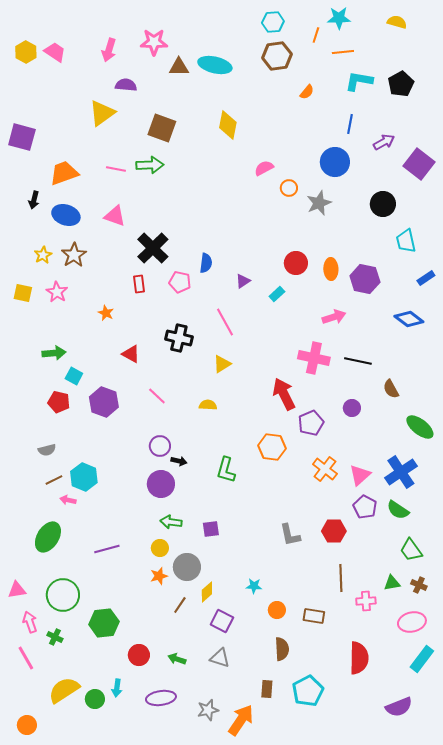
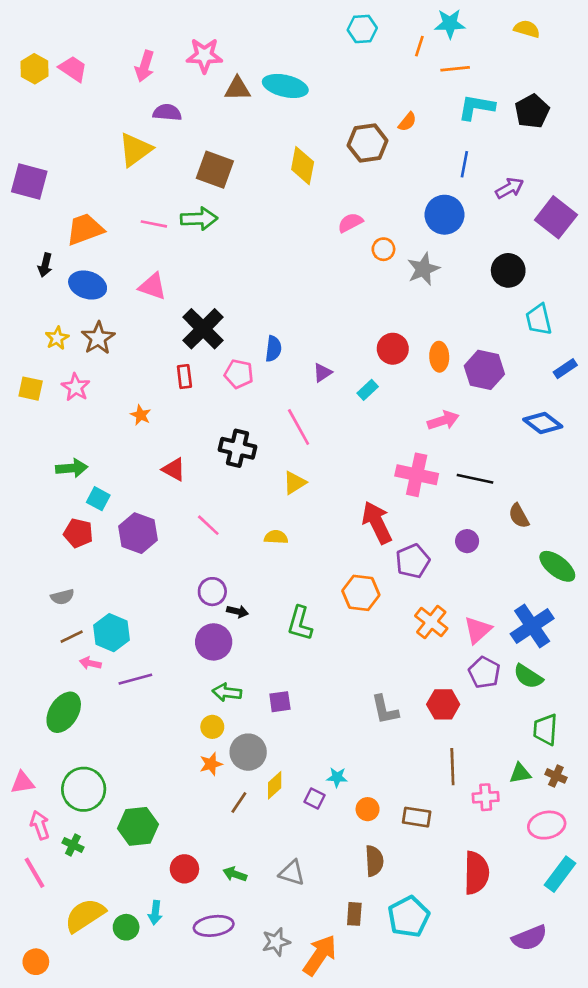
brown hexagon: (277, 56) -> (368, 143), moved
purple line: (107, 549) -> (135, 679), moved
green trapezoid: (411, 550) -> (545, 730), turned 40
purple square: (222, 621) -> (314, 799), moved, size x0.7

